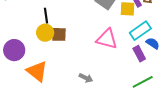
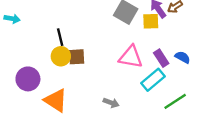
cyan rectangle: (140, 31) -> (153, 80), moved
purple rectangle: (139, 54) -> (161, 58), moved

